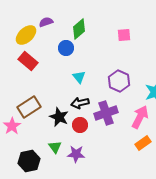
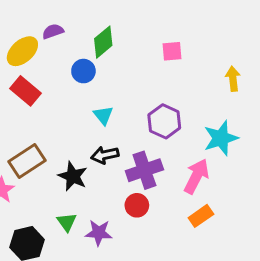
red circle: (80, 125) -> (137, 205), moved

